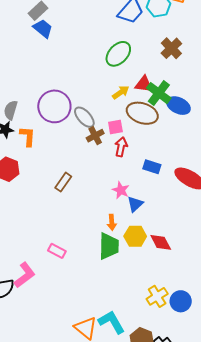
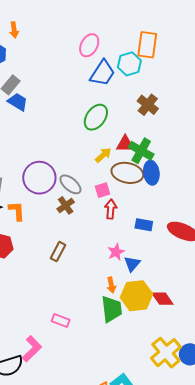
blue ellipse: (178, 106) -> (151, 173), moved, turned 65
brown cross: (95, 136) -> (66, 205), moved
pink star: (121, 190) -> (116, 252), turned 30
yellow hexagon: (135, 236) -> (136, 296), size x1.4
yellow cross: (157, 296) -> (166, 353), size x1.4

